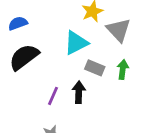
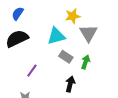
blue semicircle: (18, 23) -> (18, 14), turned -48
black arrow: (79, 92) -> (70, 84), moved

